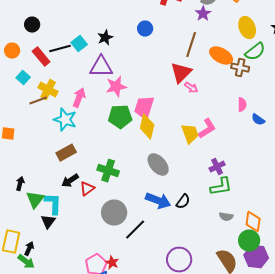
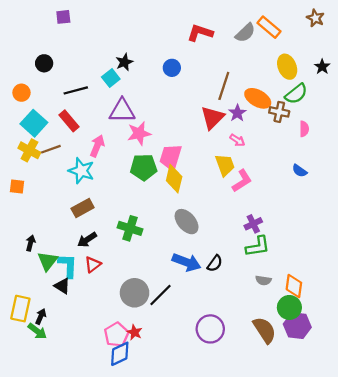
purple star: (203, 14) -> (237, 113), moved
black star: (105, 38) -> (124, 62), moved
cyan square: (79, 44) -> (111, 78), moved
red rectangle: (41, 57) -> (69, 121), moved
cyan square: (23, 78) -> (34, 123), size x1.6
pink arrow: (191, 88) -> (237, 140), moved
yellow cross: (48, 90) -> (29, 150), moved
pink semicircle: (242, 105) -> (304, 129), moved
yellow trapezoid: (190, 134) -> (225, 165), moved
red triangle: (87, 189) -> (93, 265), moved
gray circle: (114, 213) -> (135, 293), moved
black triangle: (48, 222) -> (62, 286), turned -35

